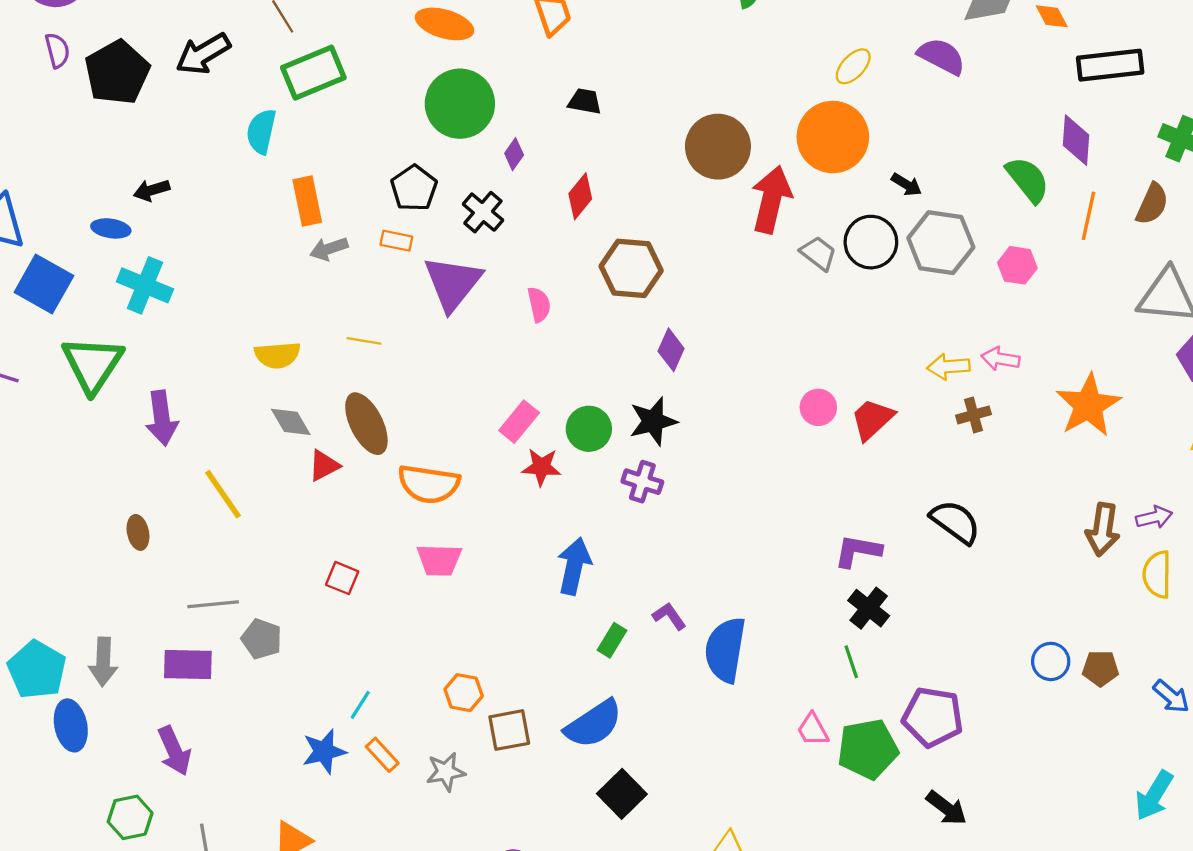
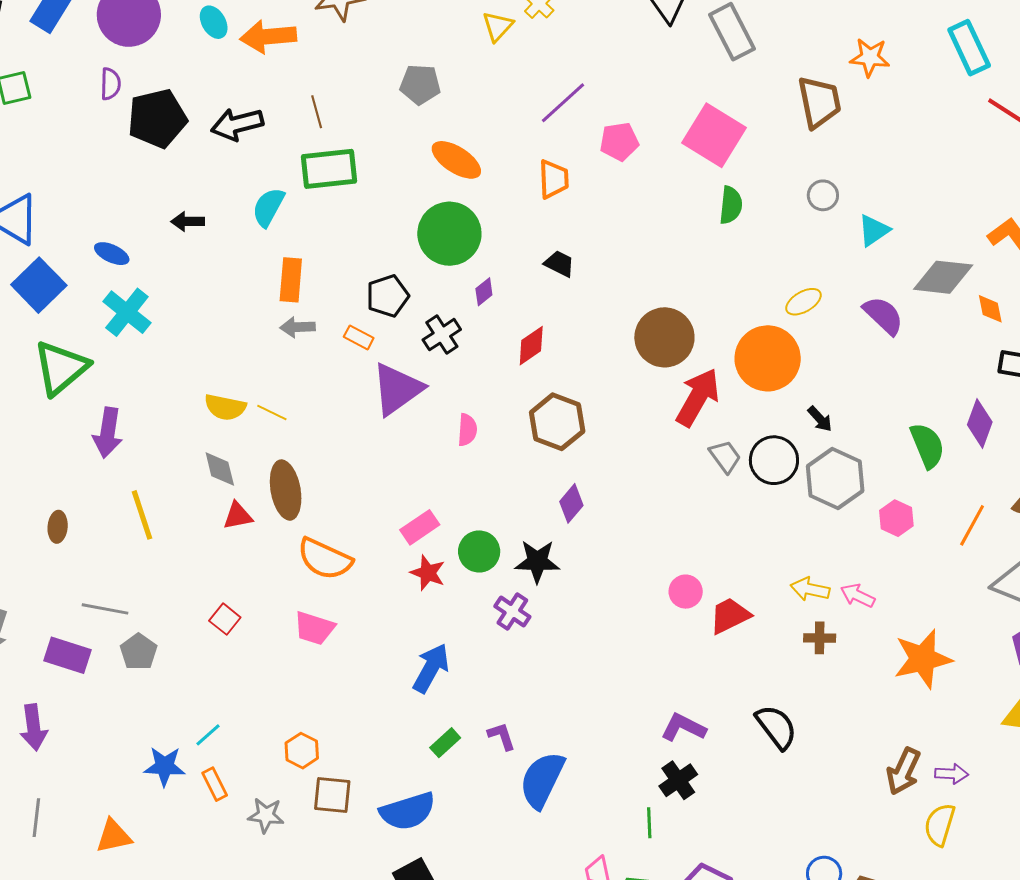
black arrow: (152, 190) -> (188, 221), moved
orange line: (1089, 216) -> (972, 525), moved
yellow line: (364, 341) -> (272, 412), moved

